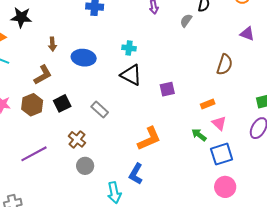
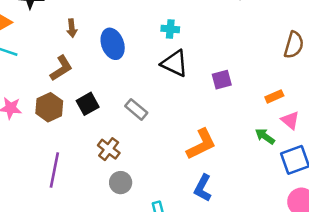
blue ellipse: (84, 58) -> (113, 44), turned 65
purple line: (34, 154) -> (54, 170), turned -48
blue L-shape: (136, 174) -> (203, 188), moved

